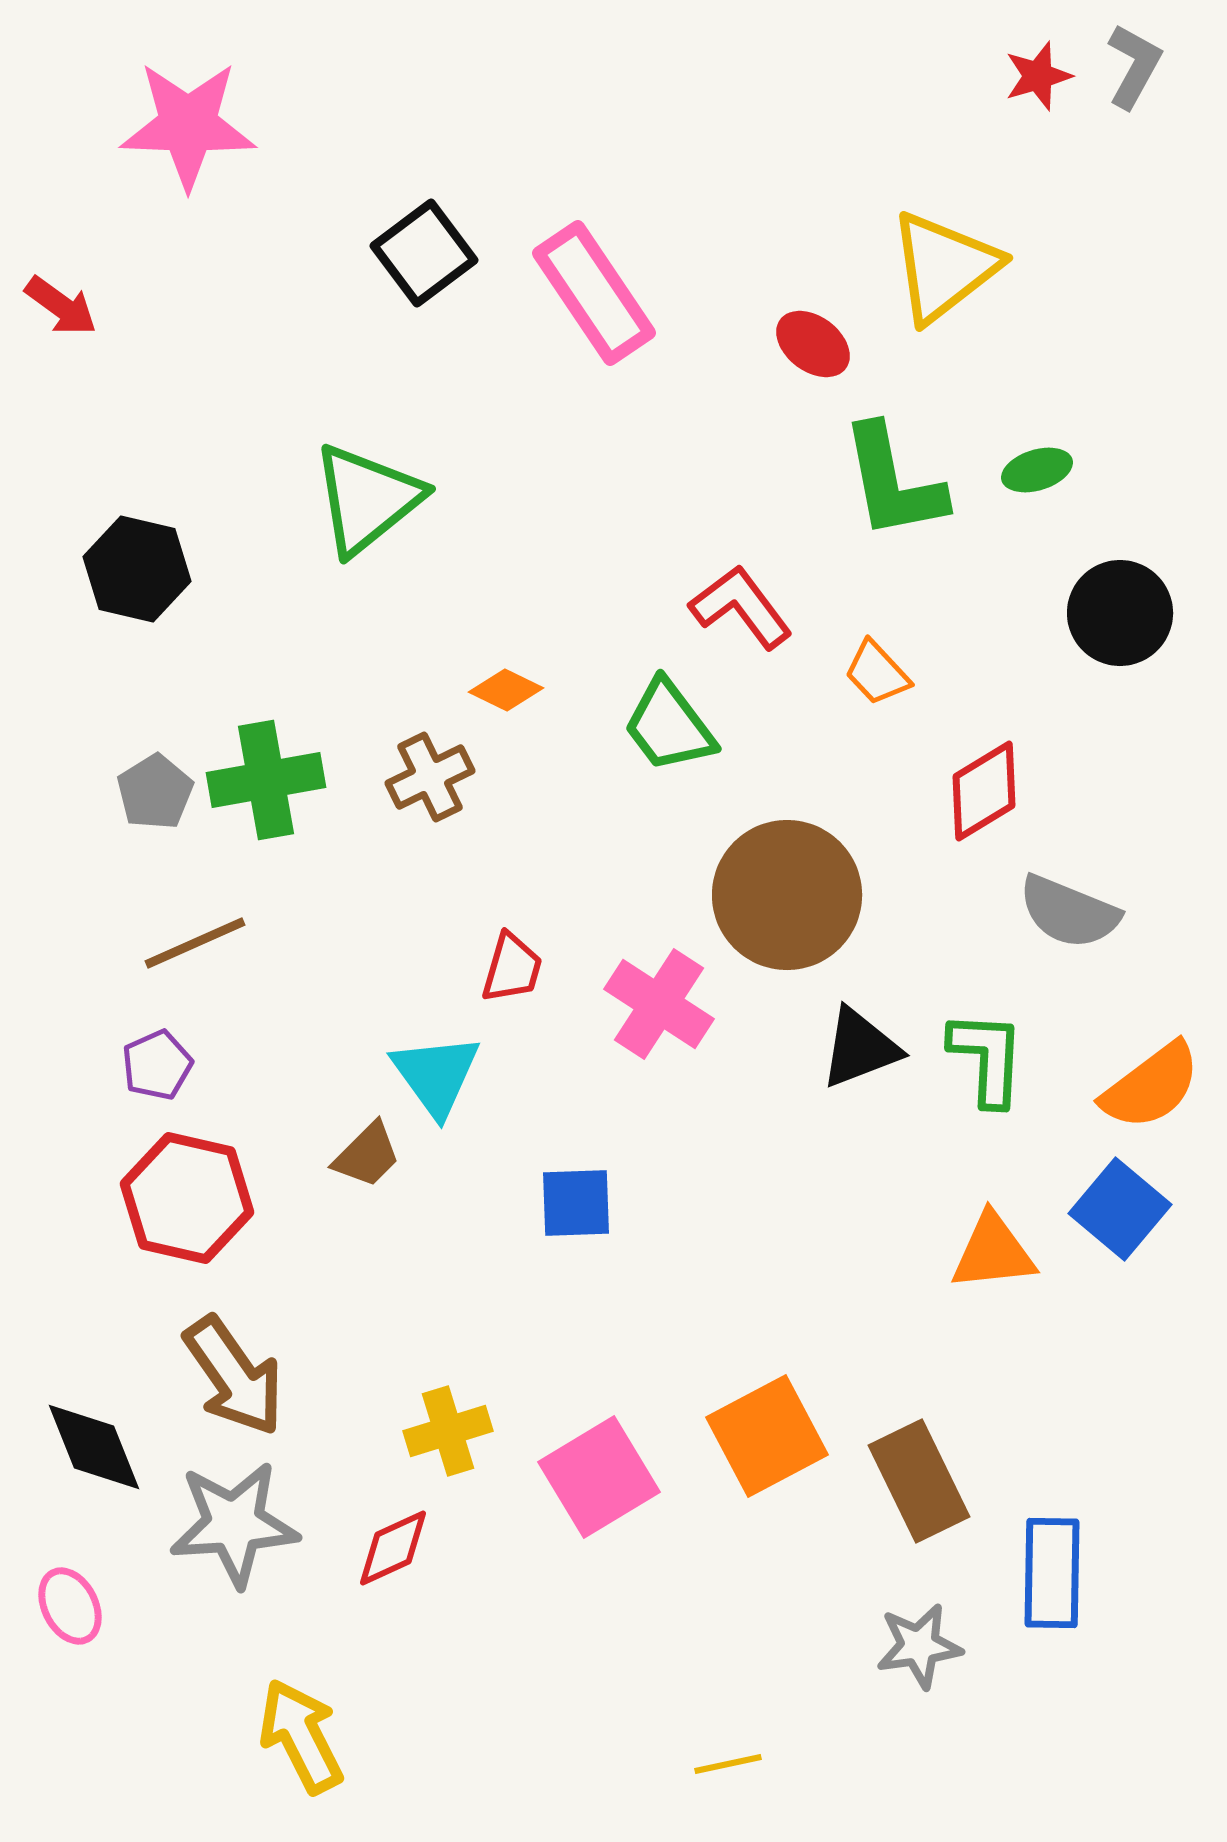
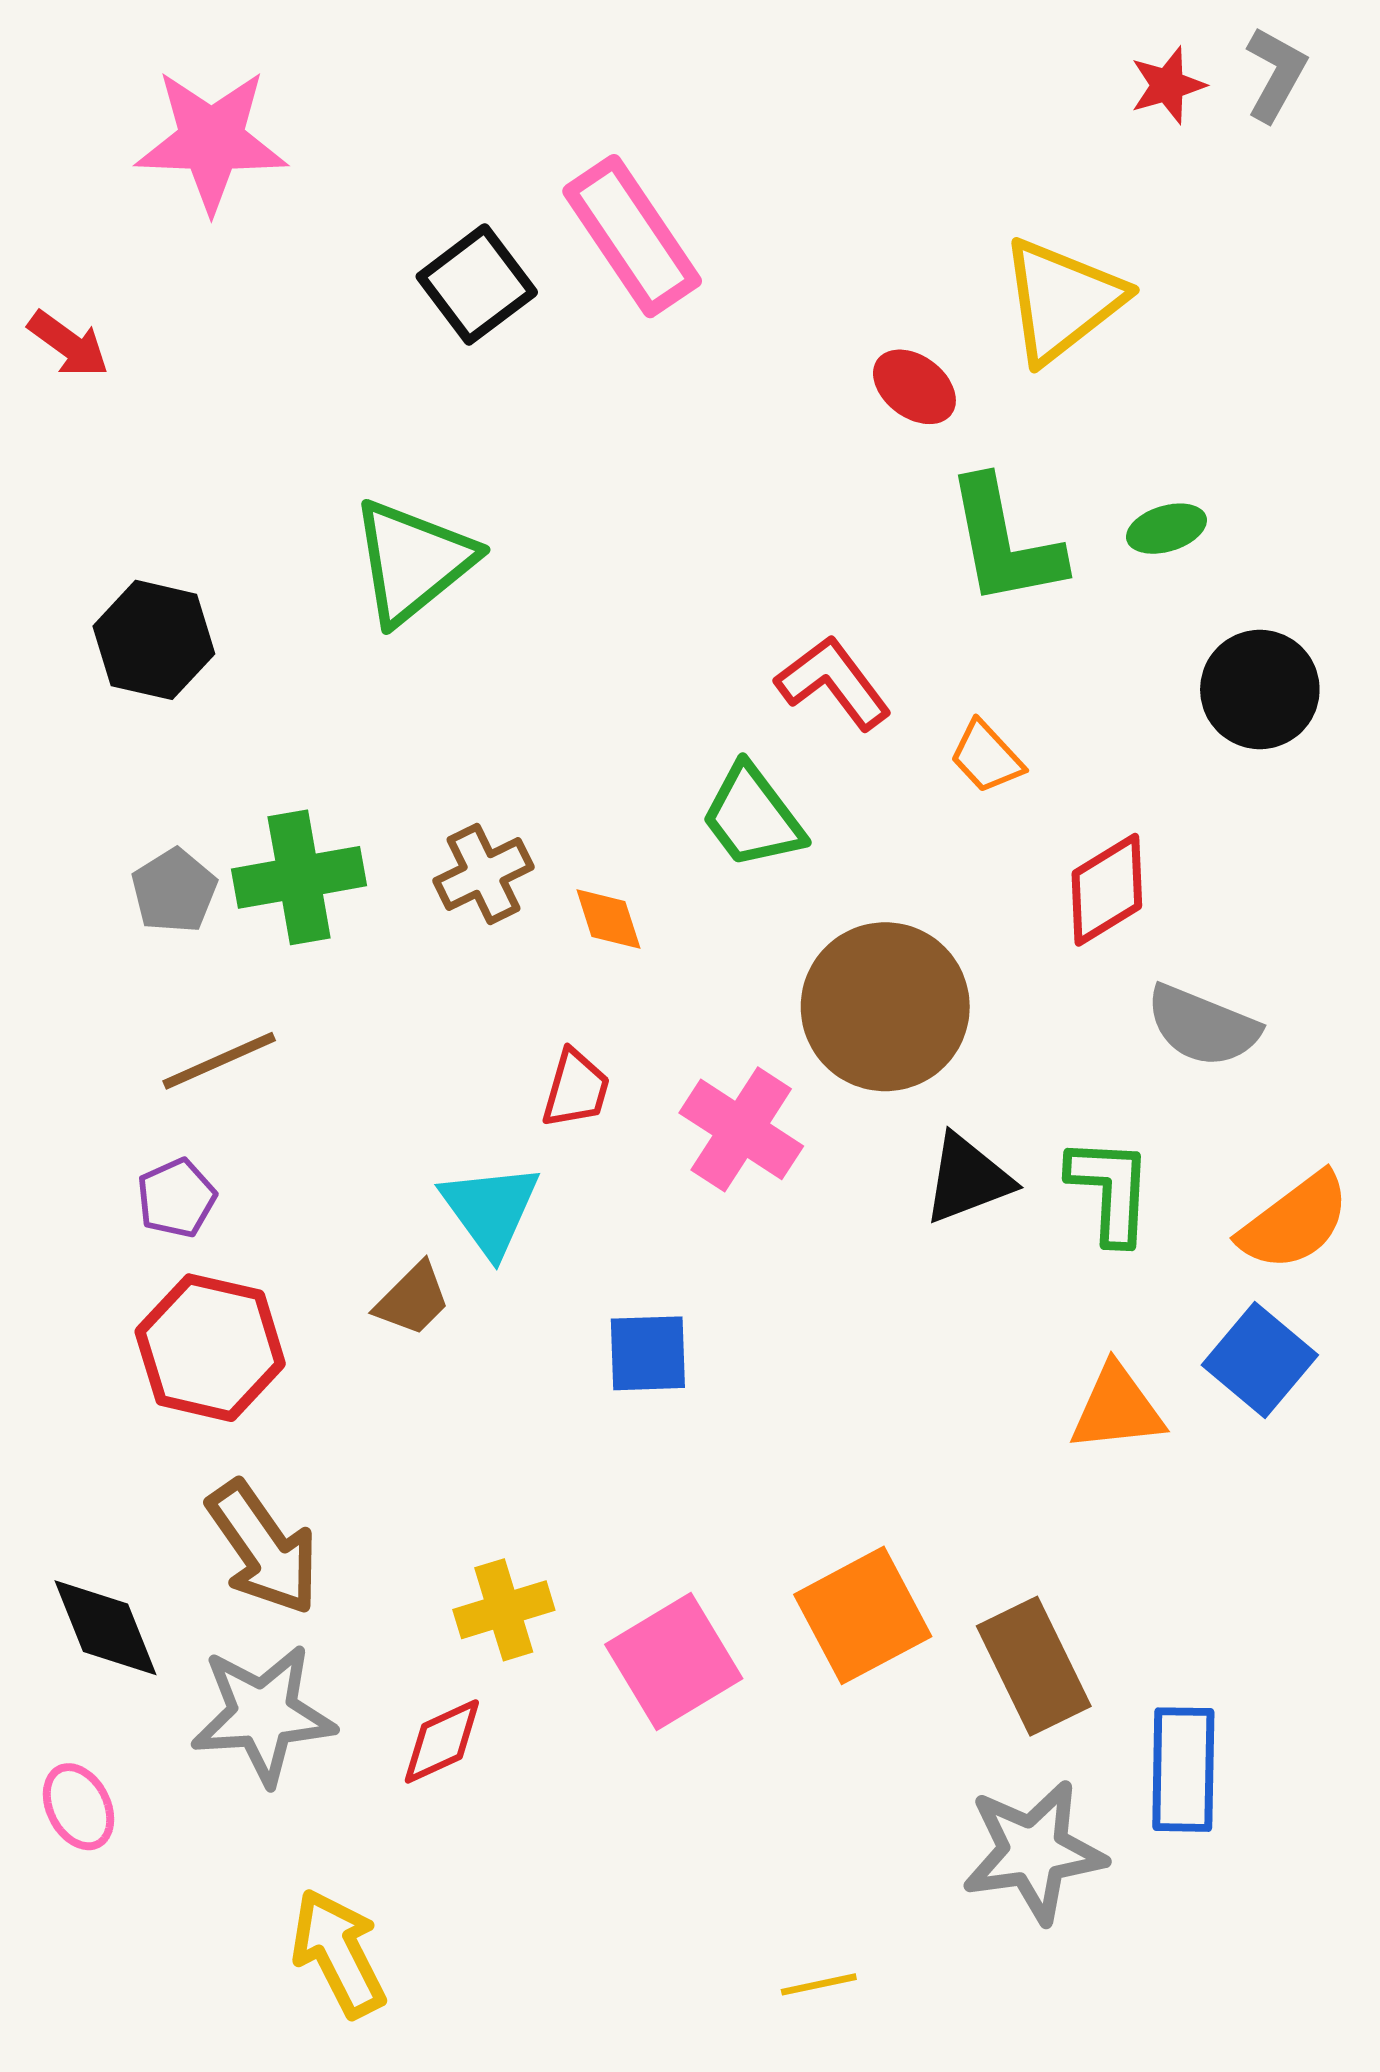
pink rectangle: (594, 293) -> (632, 236), moved
orange diamond: (506, 690) -> (608, 919), moved, turned 46
gray star: (919, 1646) -> (1034, 1852), size x1.5

